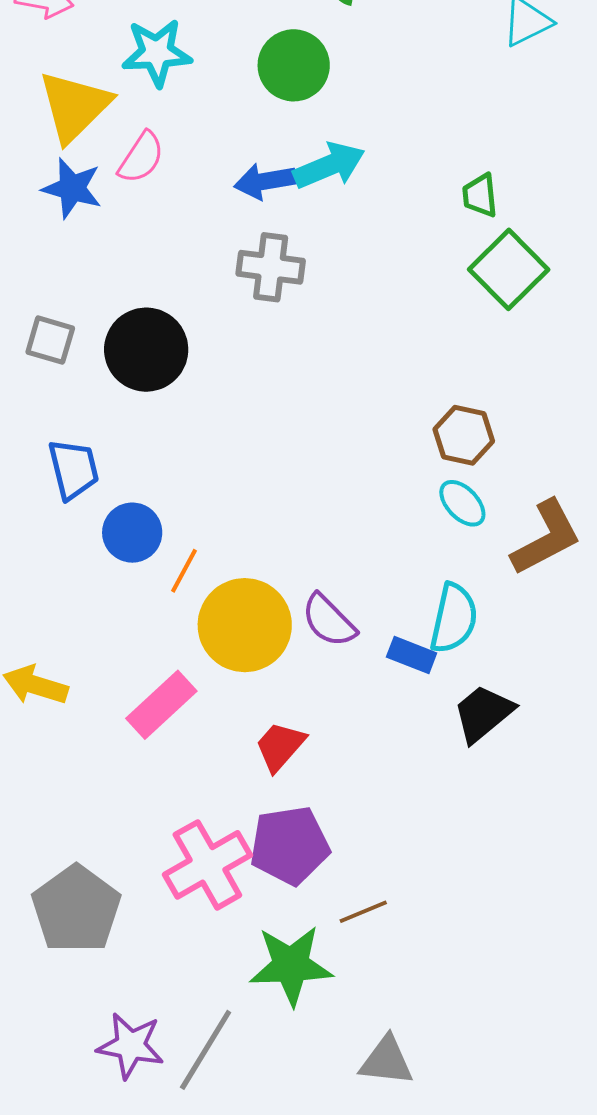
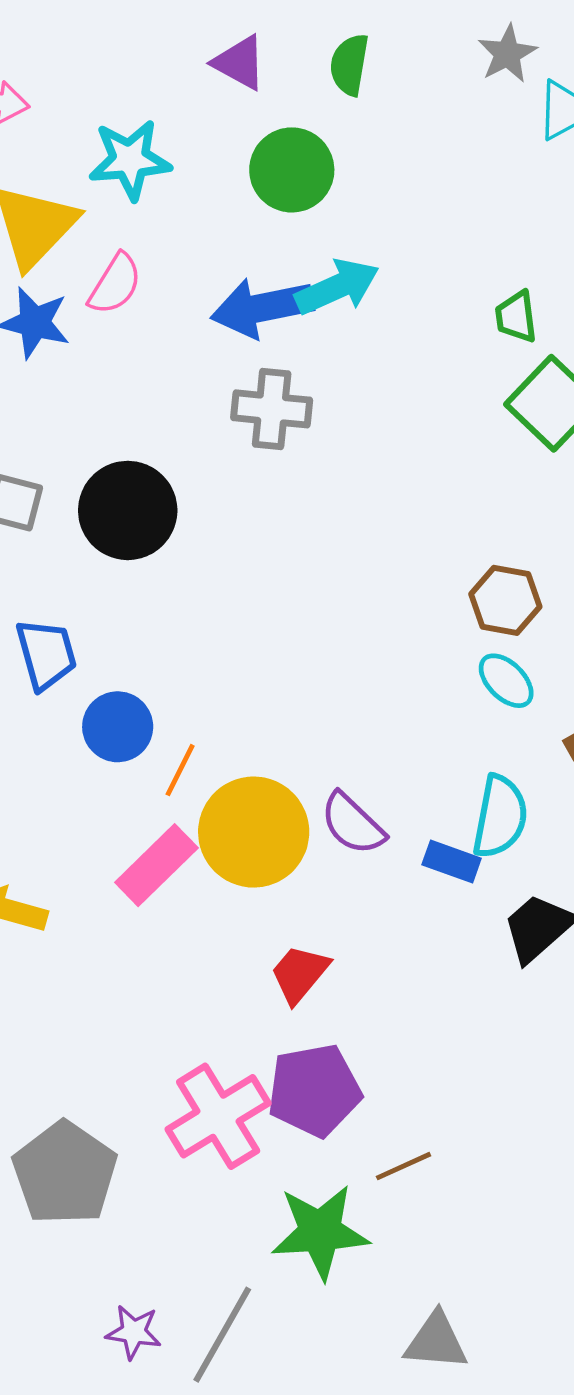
blue arrow: (265, 181) -> (262, 308), size x1.4
pink rectangle: (161, 705) -> (156, 865), moved
purple star: (131, 1046) -> (134, 1332), size x0.7

